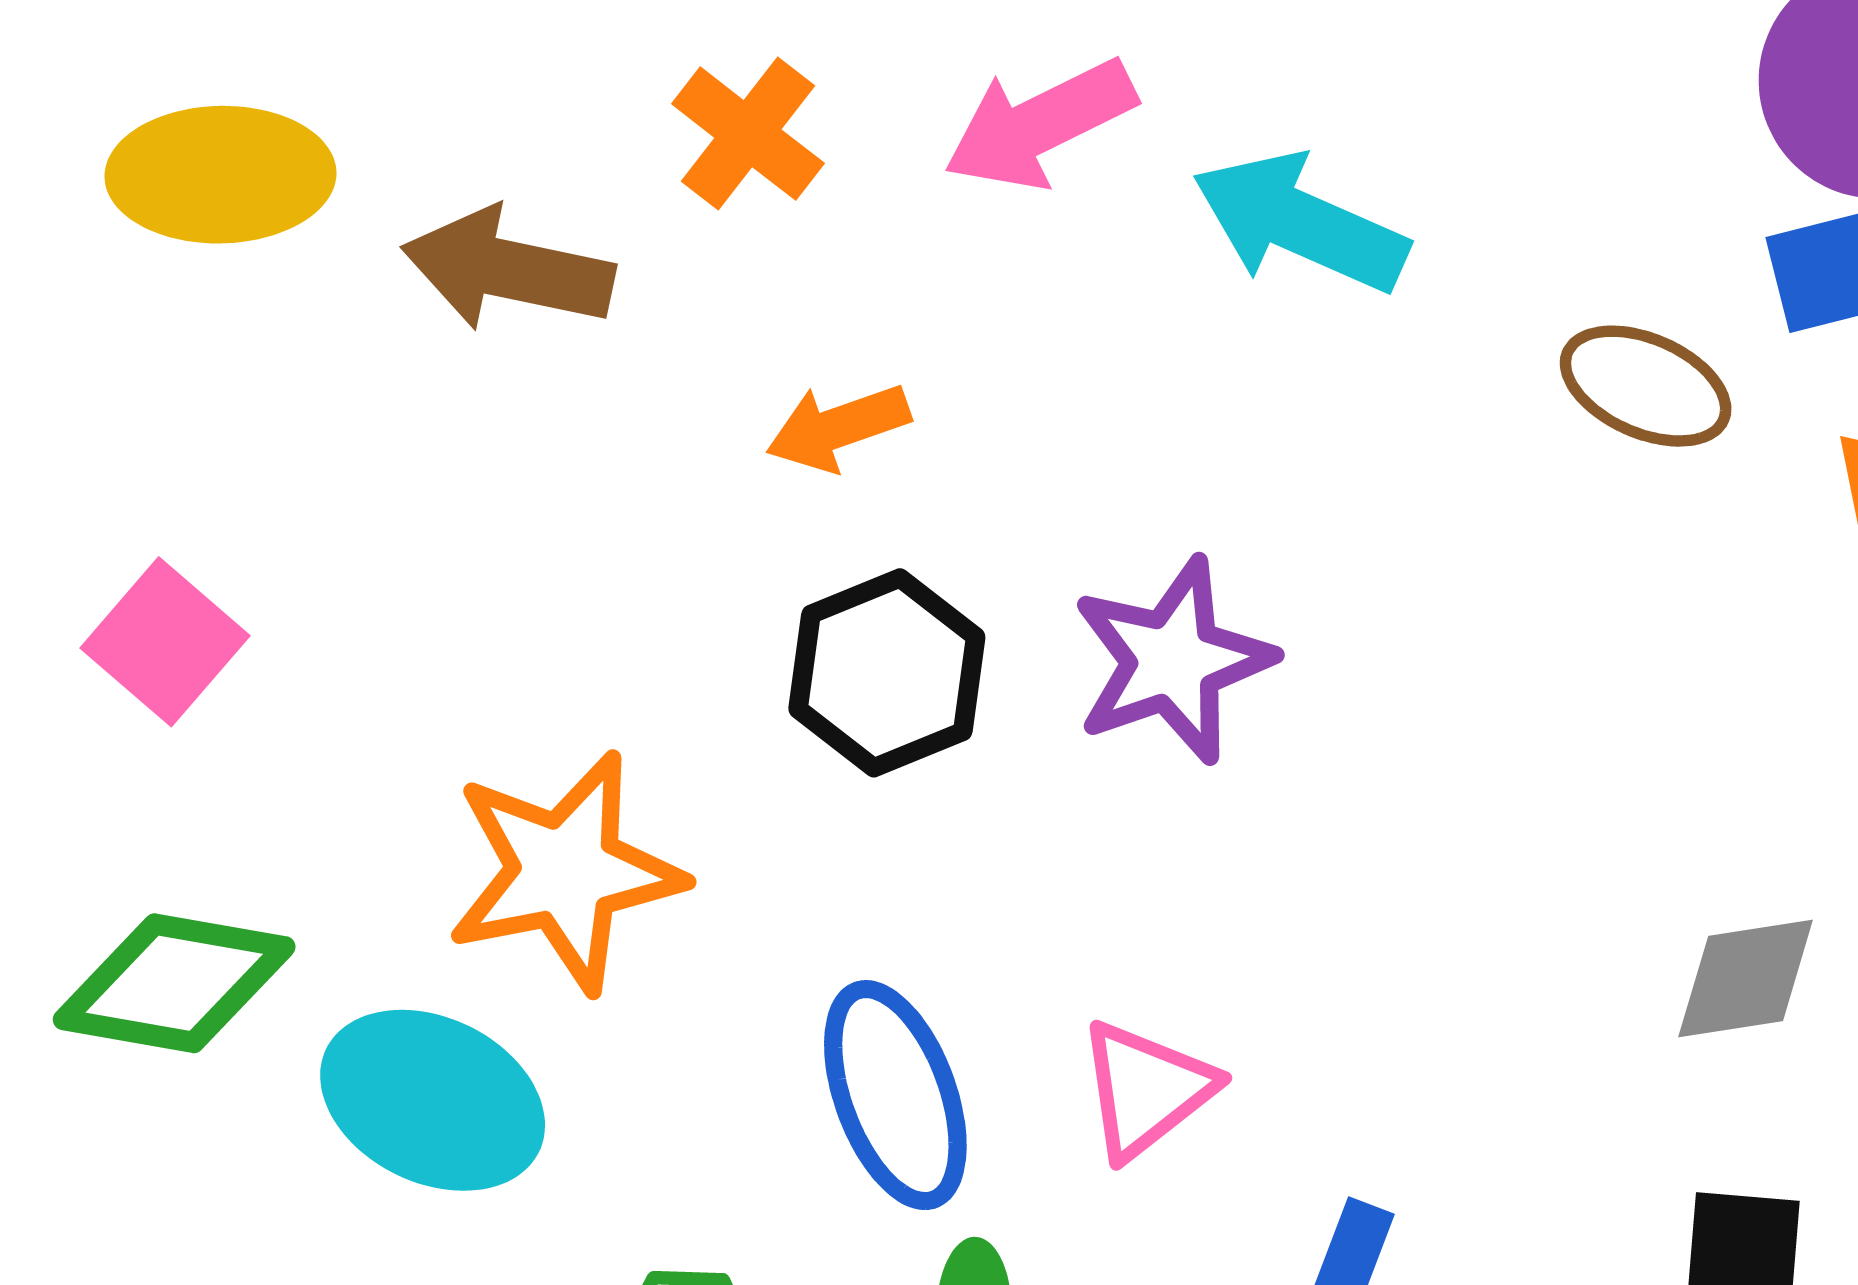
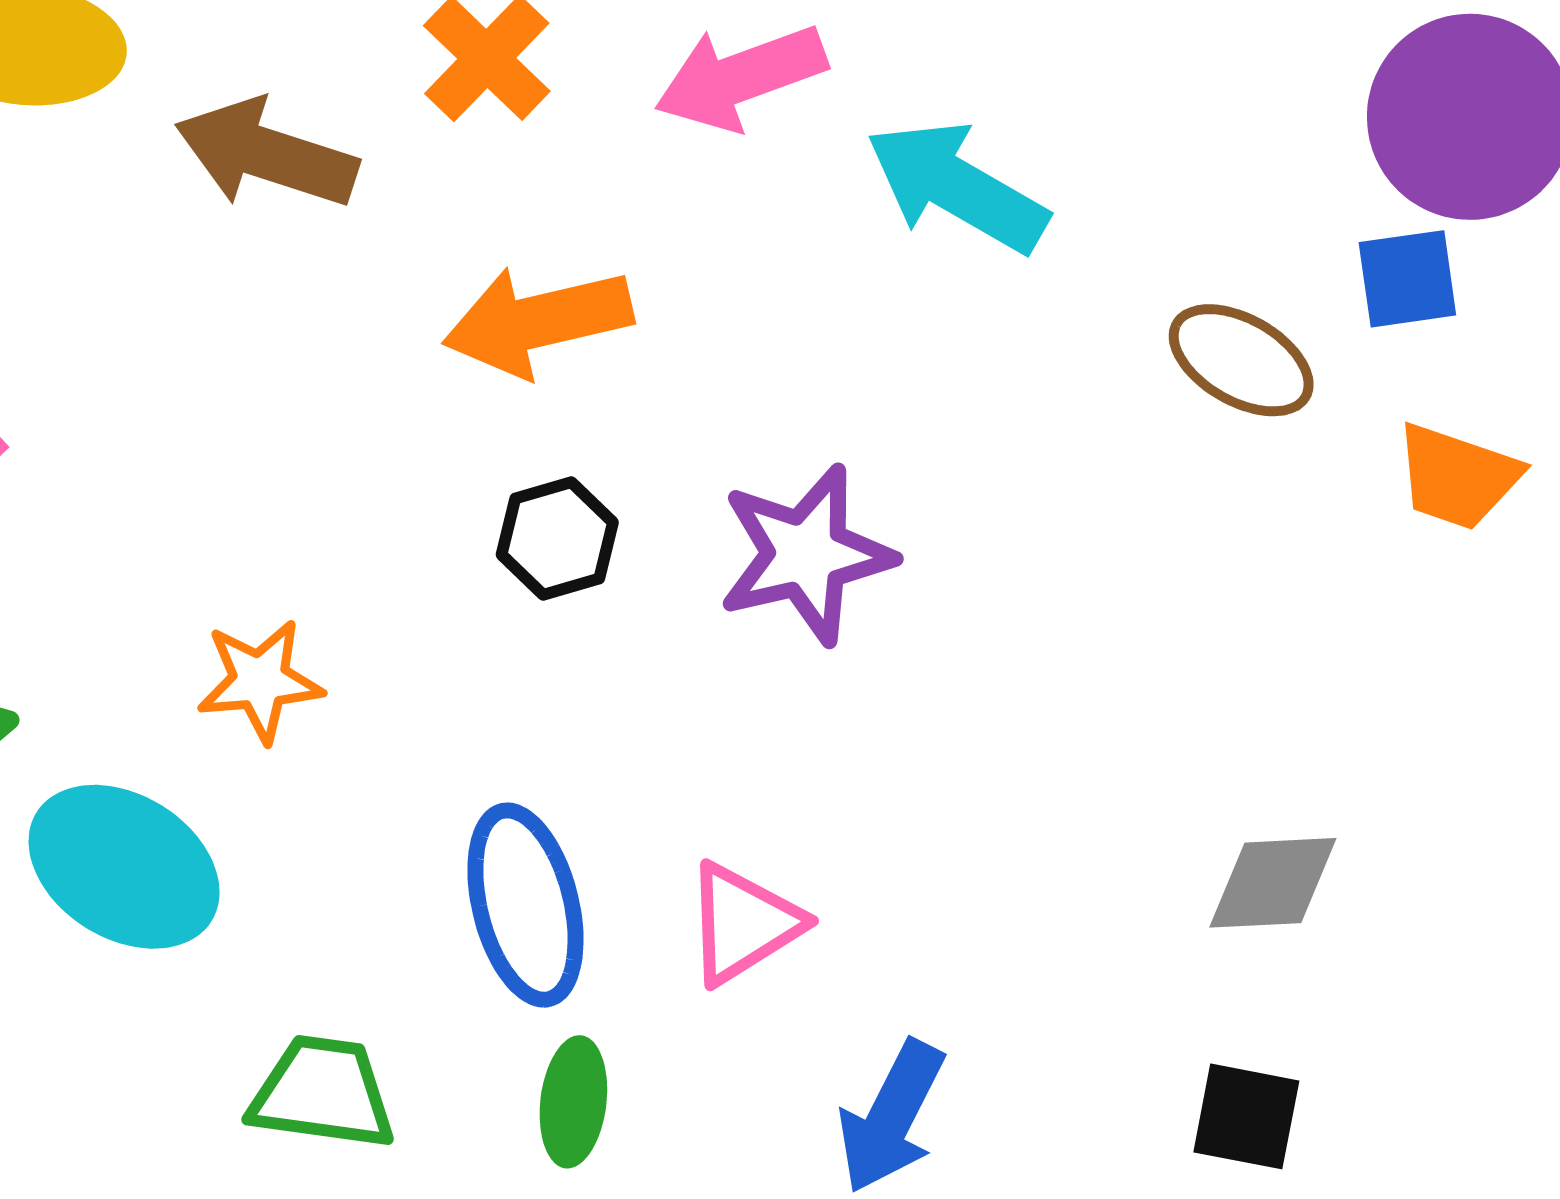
orange arrow: (838, 427) -> (538, 321), size x1.5
black hexagon: (887, 673) -> (557, 539), size x0.7
orange star: (565, 872) -> (260, 681), size x0.6

